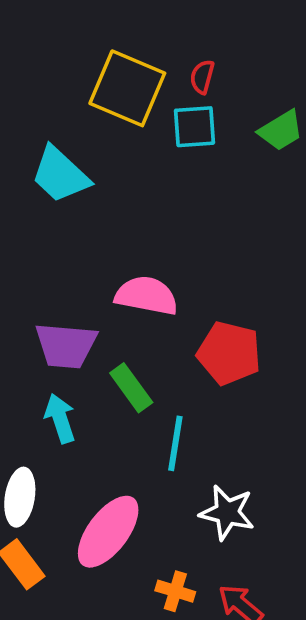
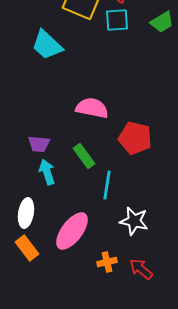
purple trapezoid: (66, 345) -> (39, 144), moved, size x0.7
orange cross: (175, 591) -> (107, 262), turned -30

